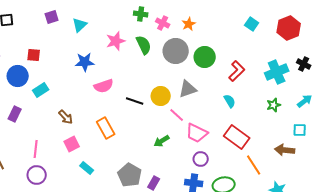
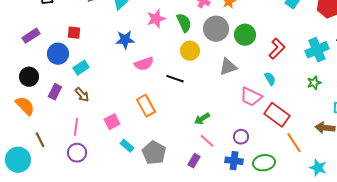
yellow circle: (161, 96) -> (190, 51), moved
pink line: (177, 115) -> (207, 141), moved
brown arrow: (66, 117) -> (82, 95), moved
pink trapezoid: (197, 133) -> (251, 97), moved
gray pentagon: (130, 175) -> (154, 153), moved

